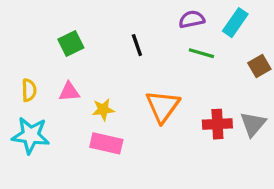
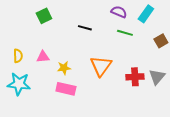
purple semicircle: (192, 19) -> (119, 12), turned 35
green square: (71, 43) -> (44, 16), moved
black line: (137, 45) -> (85, 28), turned -56

